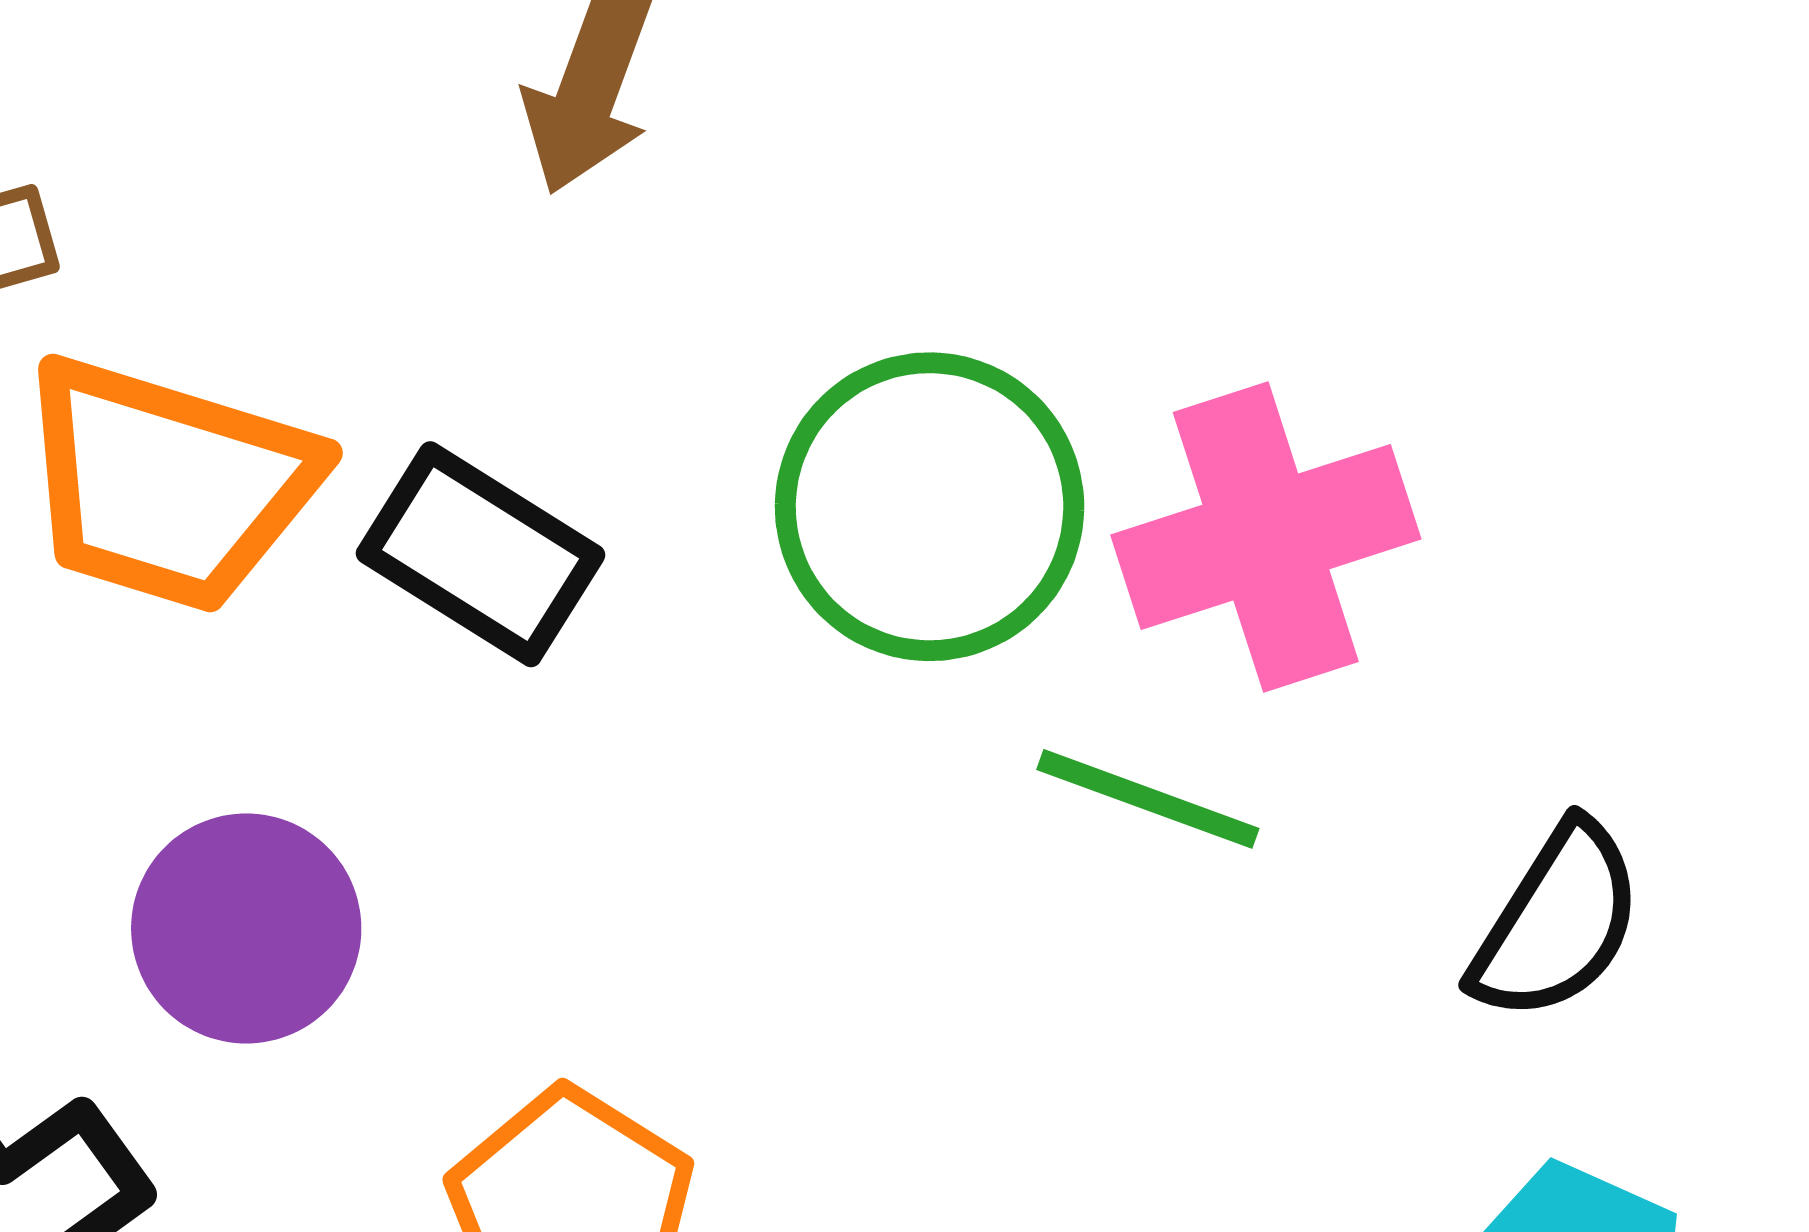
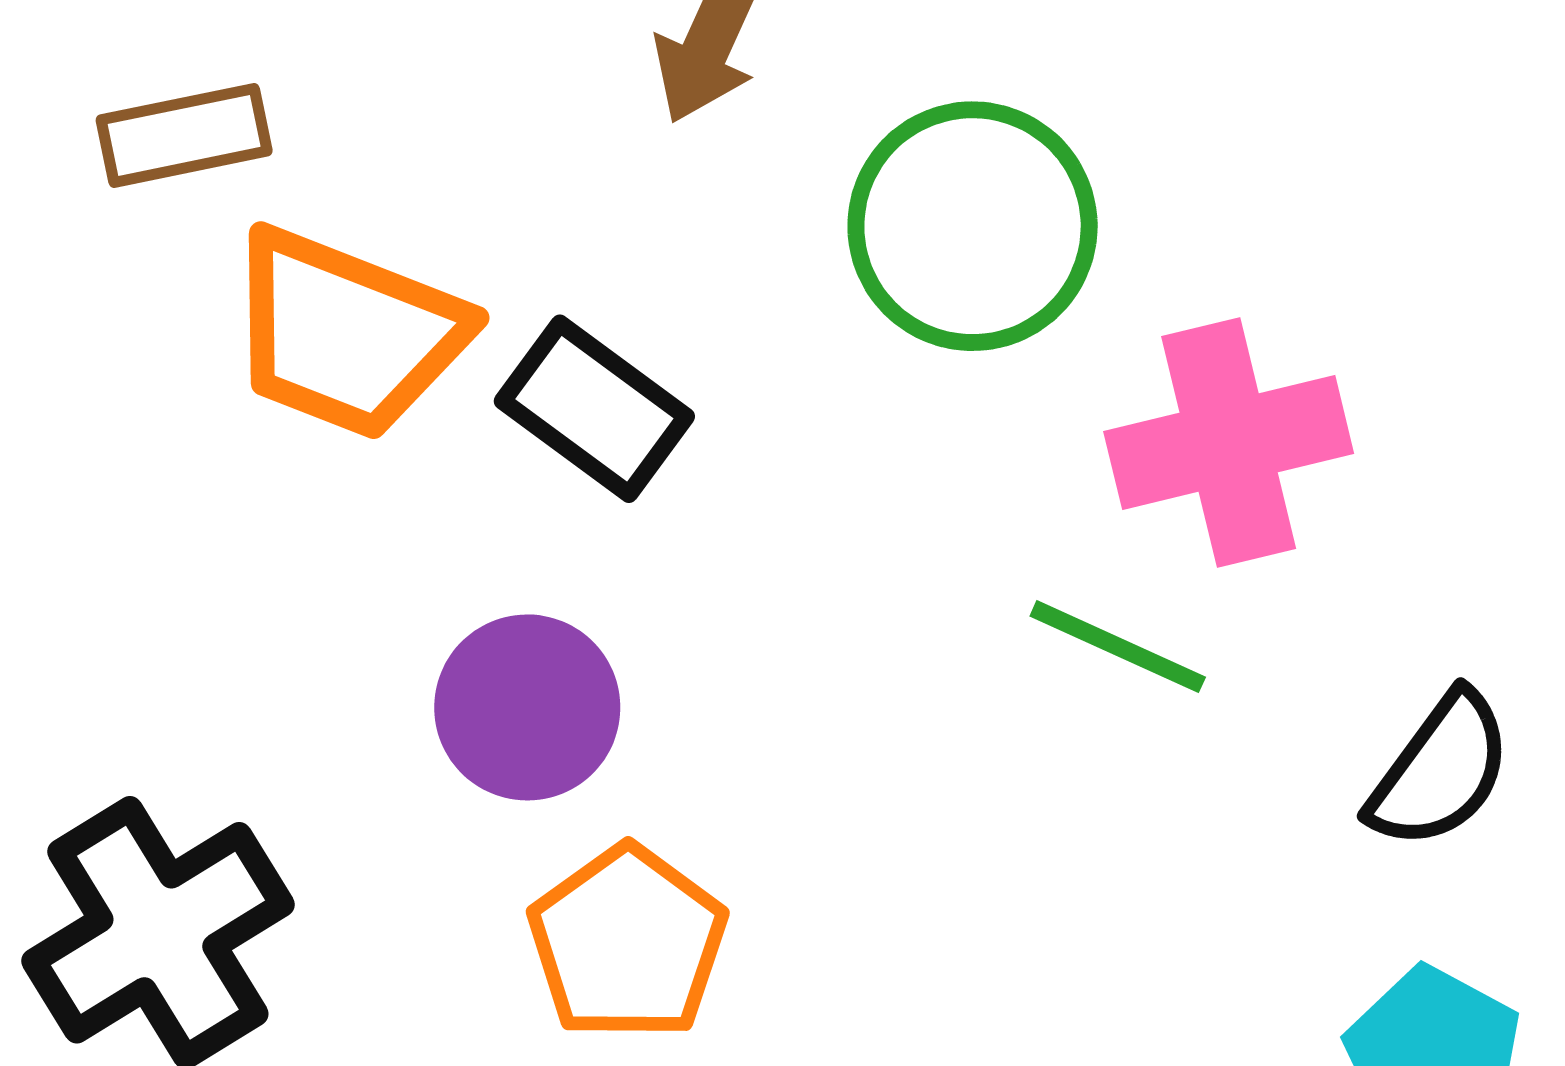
green circle: (930, 507) -> (973, 226), moved
purple circle: (246, 928) -> (527, 707), moved

